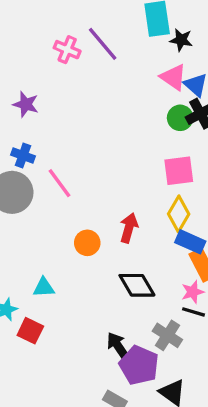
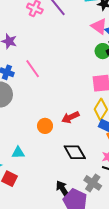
pink line: (59, 183) -> (33, 69), moved
red arrow: (129, 228) -> (70, 117), turned -132

